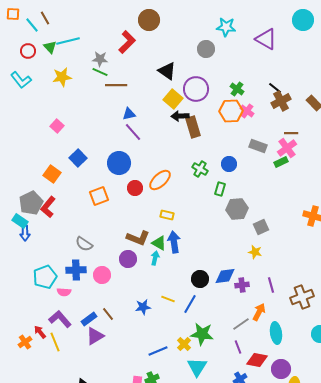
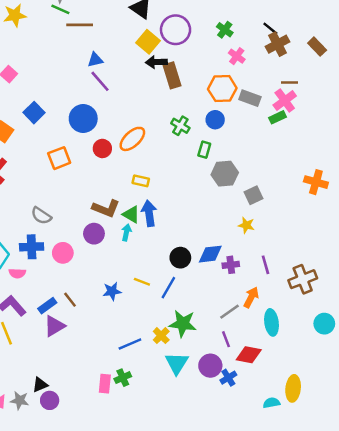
orange hexagon: (231, 111) -> (222, 89), moved
purple circle: (281, 369) -> (210, 366), moved

